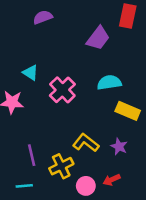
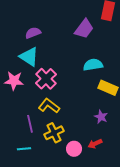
purple semicircle: (43, 17) -> (33, 33), moved
cyan triangle: (30, 73) -> (29, 57), size x1.5
pink cross: (62, 90) -> (46, 79), moved
yellow L-shape: (86, 143) -> (49, 106), moved

